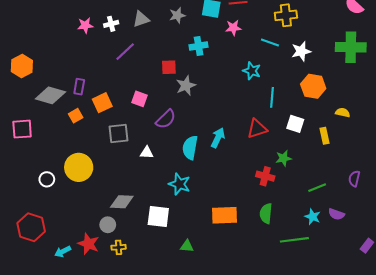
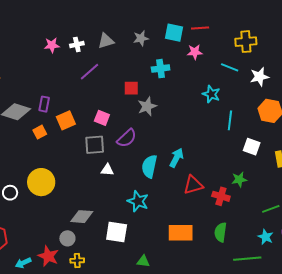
red triangle: (257, 129) -> (193, 185), moved
gray square: (118, 133) -> (95, 145), moved

